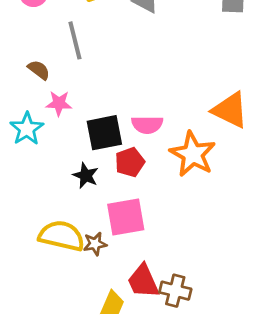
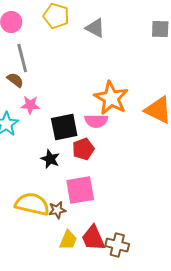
gray line: (75, 40) -> (22, 58), moved
orange star: (193, 154) -> (111, 98), moved
yellow trapezoid: (112, 304) -> (68, 240), moved

